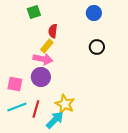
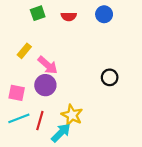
red semicircle: (53, 31) -> (69, 16), moved, turned -96
yellow rectangle: (47, 46) -> (24, 51), moved
black circle: (97, 47) -> (110, 77), moved
pink arrow: (43, 59) -> (48, 65), turned 30

